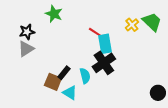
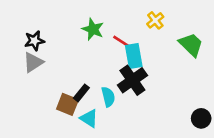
green star: (54, 14) -> (93, 29), moved
green trapezoid: (152, 22) -> (191, 45), moved
yellow cross: (132, 25) -> (155, 20), moved

